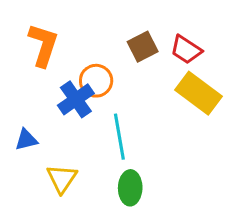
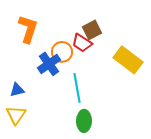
red trapezoid: (186, 50) -> (82, 43), moved
yellow triangle: (62, 179) -> (16, 115), moved

